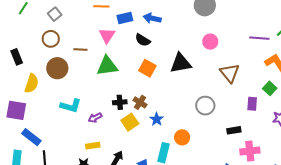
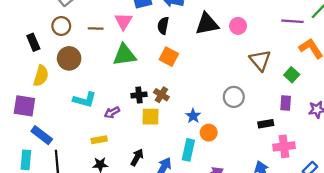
black semicircle: (143, 40) -> (163, 26), turned 70
brown line: (80, 50) -> (96, 29), moved
black rectangle: (17, 57) -> (33, 42), moved
black triangle: (181, 63) -> (207, 24), moved
green square: (270, 88) -> (292, 75), moved
purple rectangle: (252, 104) -> (286, 103), moved
blue star: (157, 119) -> (193, 116), moved
yellow square: (130, 122) -> (150, 117), turned 36
yellow rectangle: (93, 146) -> (99, 140), moved

